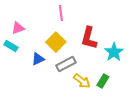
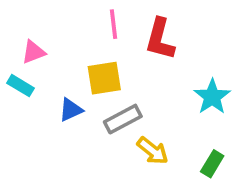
red L-shape: (89, 38) -> (160, 39), moved
yellow square: (56, 42) -> (104, 78), turned 36
green rectangle: (103, 81) -> (212, 164), moved

